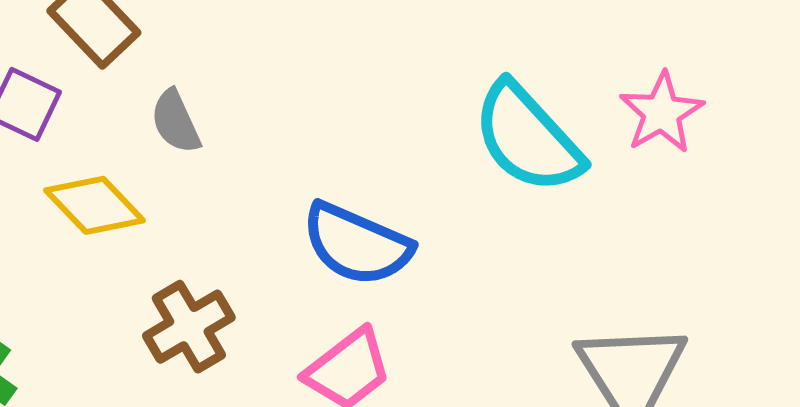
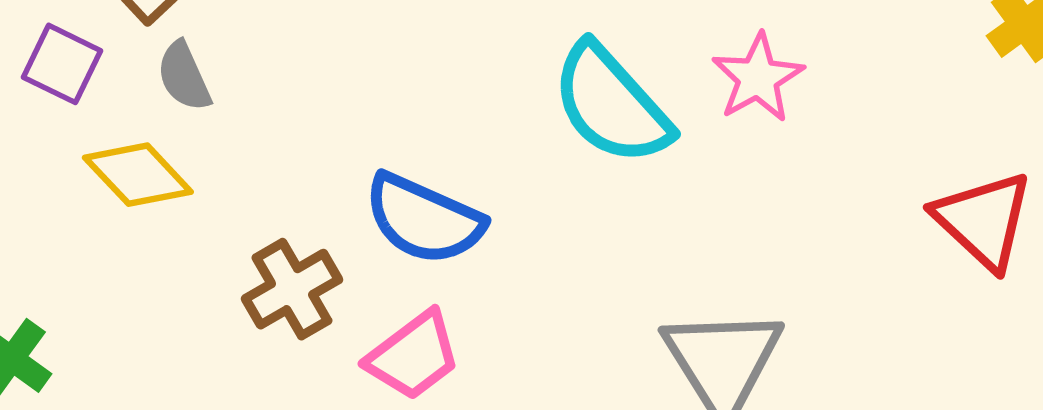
gray semicircle: (176, 122) -> (184, 76), moved
brown cross: (189, 327) -> (292, 289), moved

